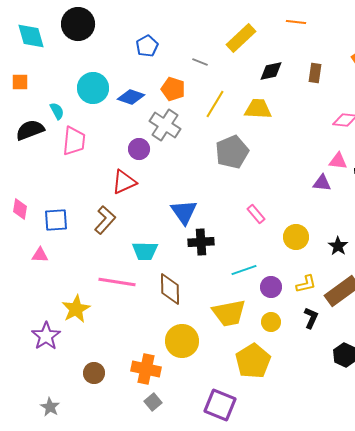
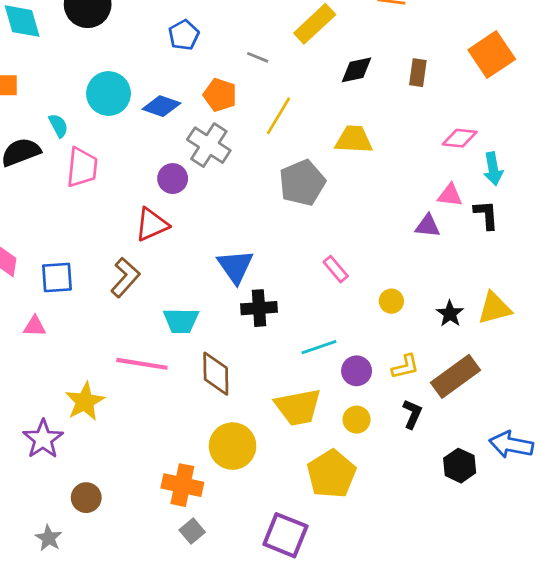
yellow trapezoid: (258, 109) -> (354, 140), moved
yellow circle: (296, 237) -> (391, 301), size x0.7
brown circle: (94, 373) -> (86, 498), moved

